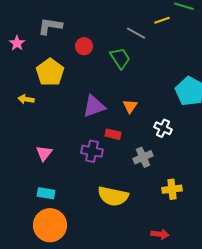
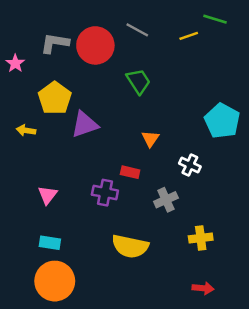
gray line: (136, 33) -> (137, 30), moved
red circle: (84, 46) -> (95, 45), moved, size x1.8
purple triangle: (94, 106) -> (85, 124), moved
red arrow: (160, 234) -> (203, 288), moved

